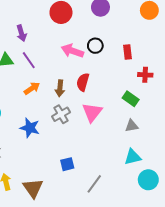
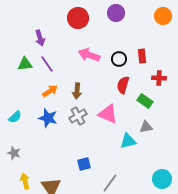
black circle: (95, 46) -> (119, 59), moved
red semicircle: (83, 82) -> (123, 85), moved
pink triangle: (92, 112) -> (108, 114), turned -45
blue star: (30, 128) -> (48, 118), moved
cyan triangle: (133, 157) -> (128, 141), moved

